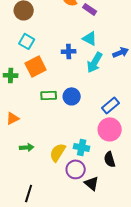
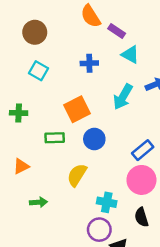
cyan triangle: (90, 38) -> (130, 55), moved
blue cross: (69, 51) -> (89, 63), moved
orange square: (36, 66) -> (77, 109), moved
green rectangle: (49, 95) -> (55, 138), moved
yellow semicircle: (58, 152) -> (77, 175), moved

